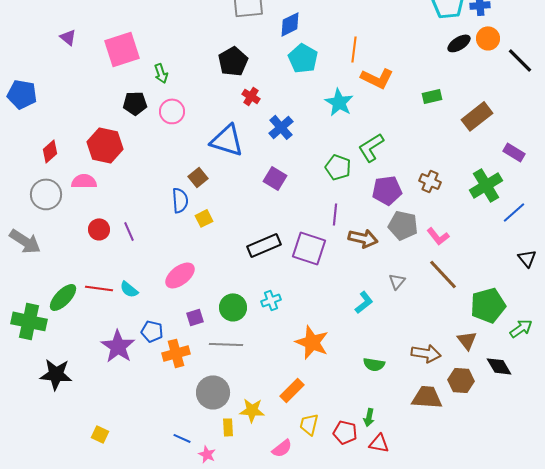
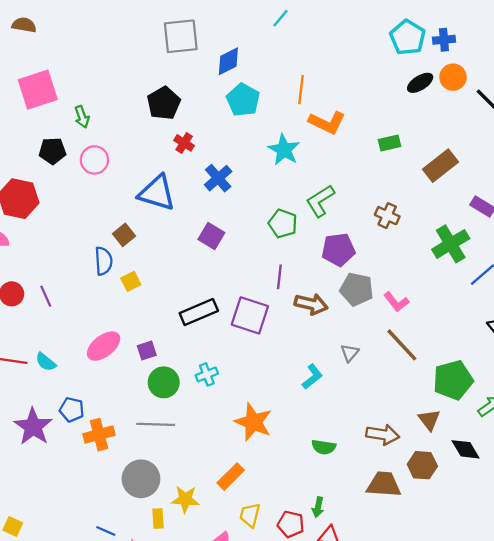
brown cross: (430, 181) -> (387, 216), moved
purple square: (195, 317) -> (147, 351), moved

